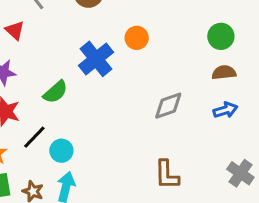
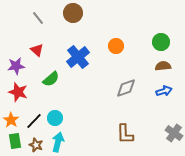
red triangle: (15, 30) -> (37, 50), moved
orange circle: (137, 38) -> (116, 46), moved
black line: (34, 137) -> (34, 121), moved

